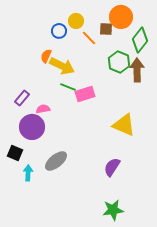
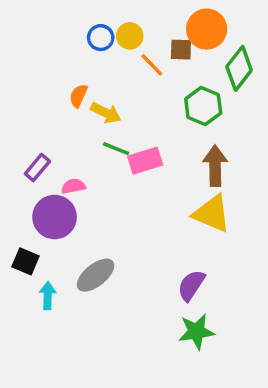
blue circle: (59, 31) -> (101, 38), moved
yellow arrow: (62, 66) -> (106, 113), size x0.7
brown arrow: (137, 70) -> (215, 166), moved
green star: (113, 210) -> (196, 332), moved

